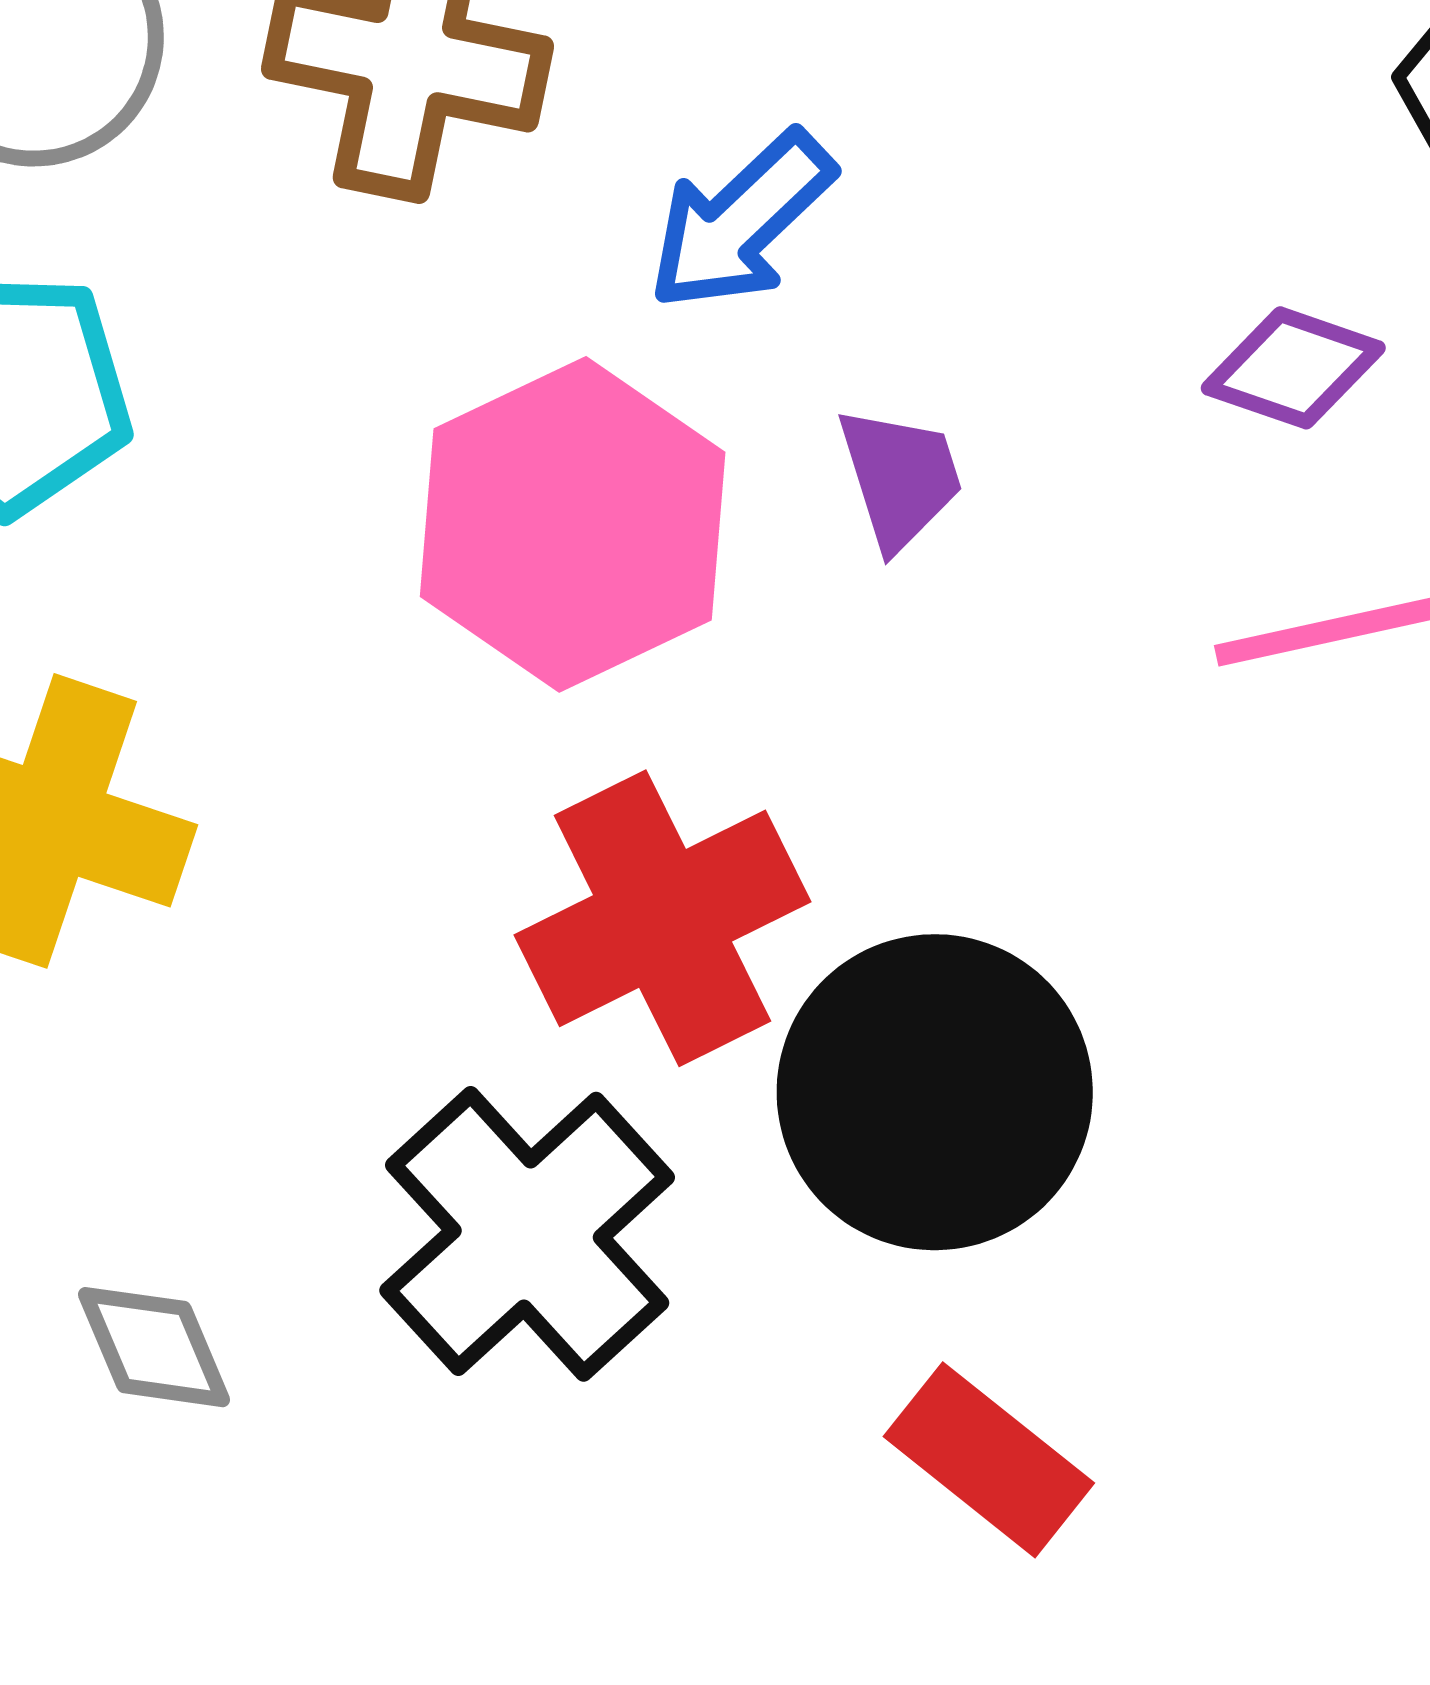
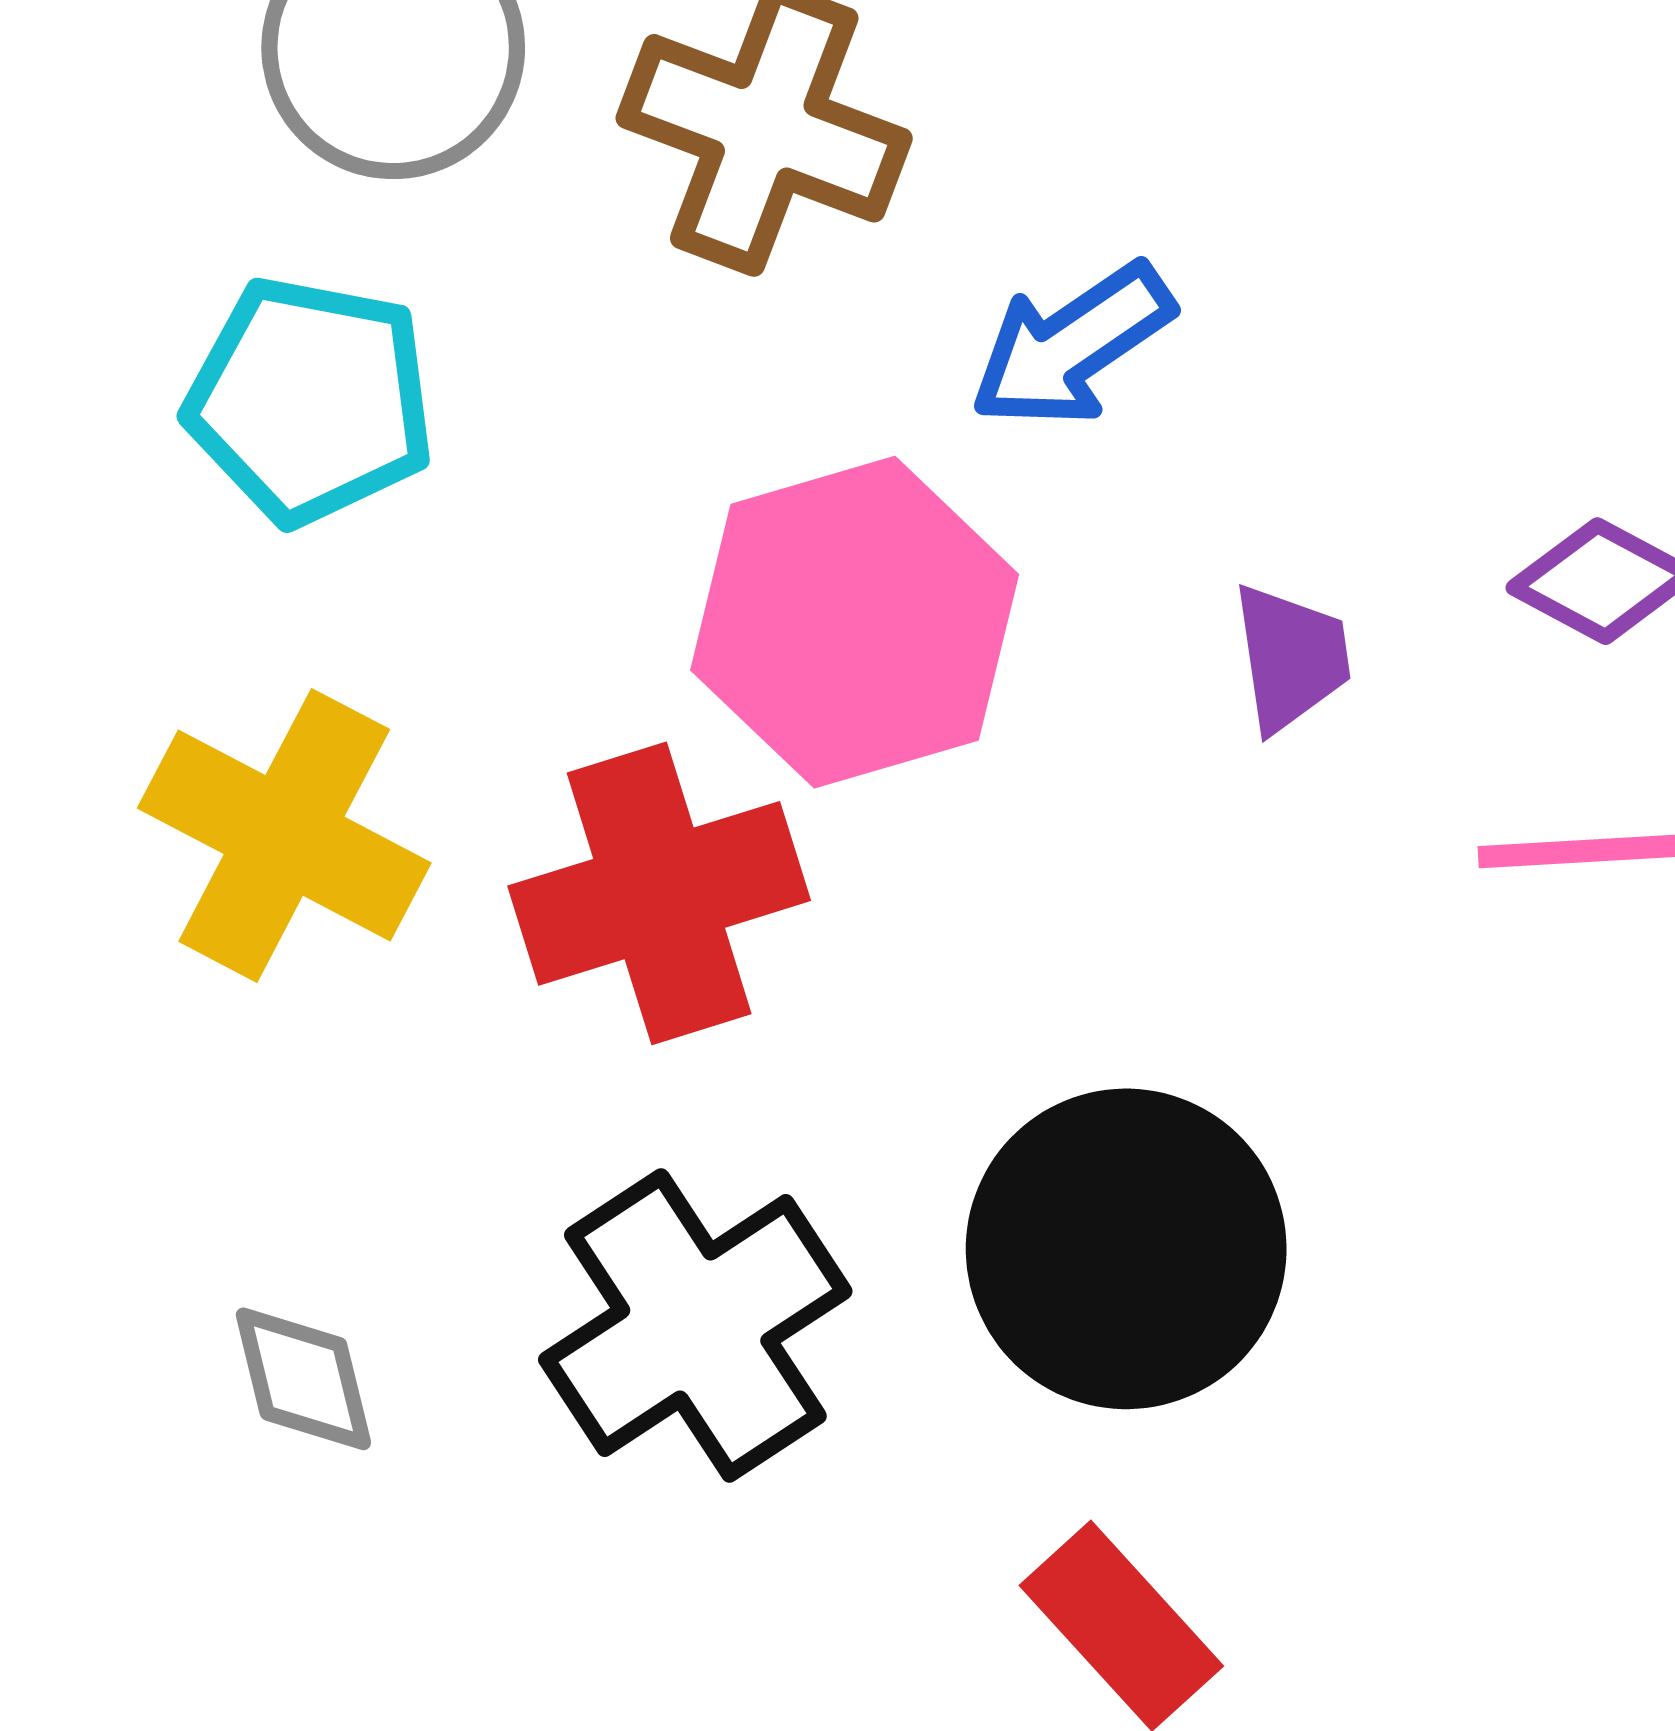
purple trapezoid: (900, 478) -> (1291, 658), moved
red cross: (663, 918) -> (659, 893), moved

